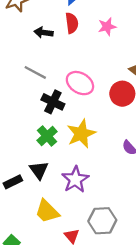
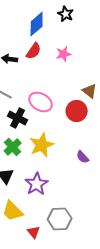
red semicircle: (72, 23) -> (34, 51), turned 42

